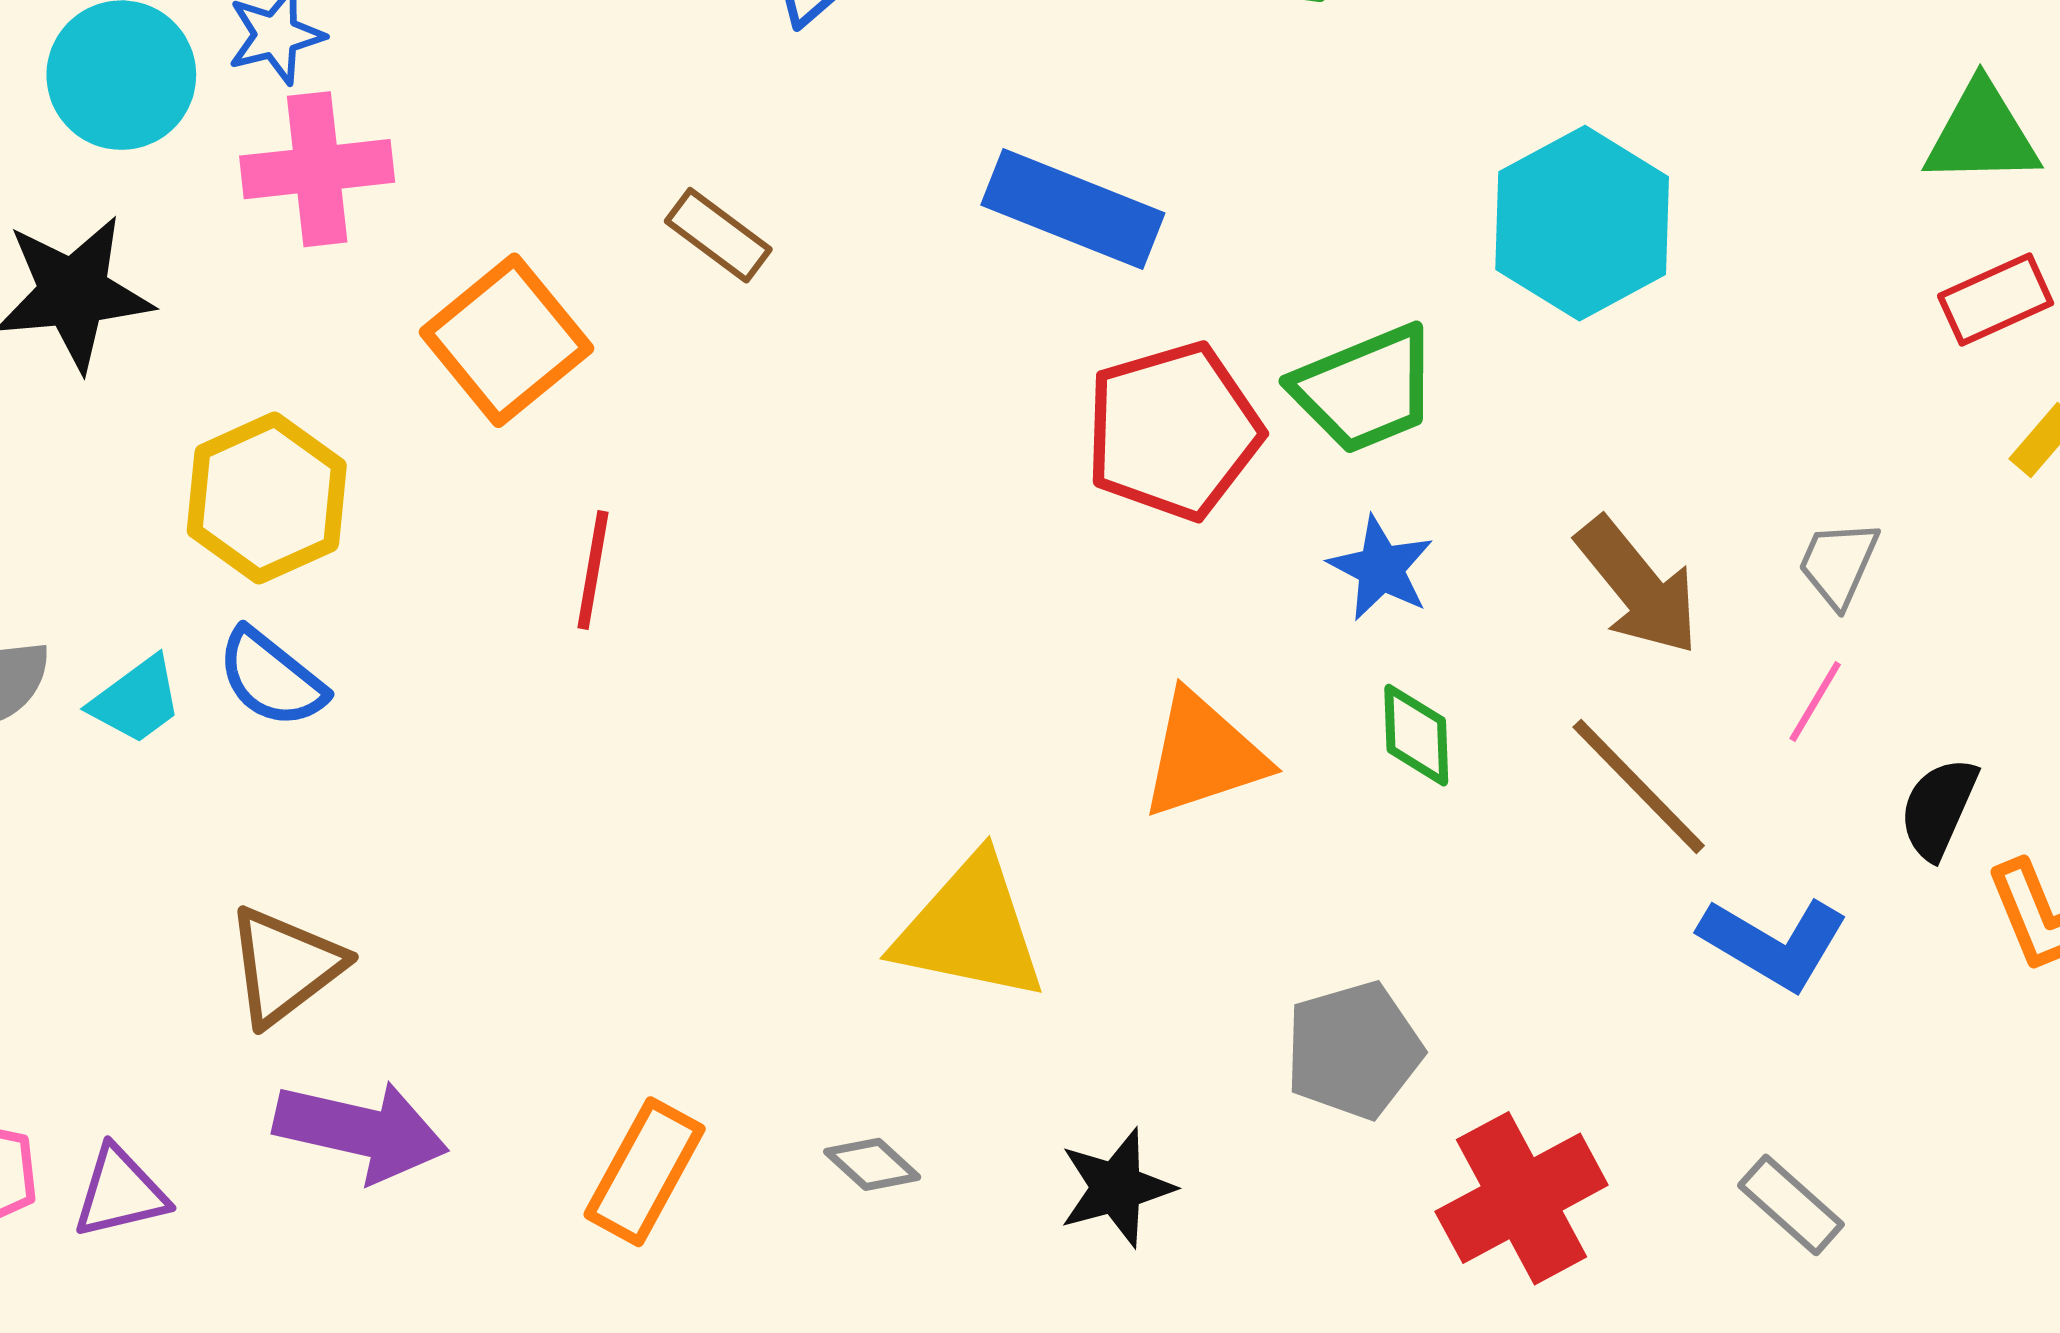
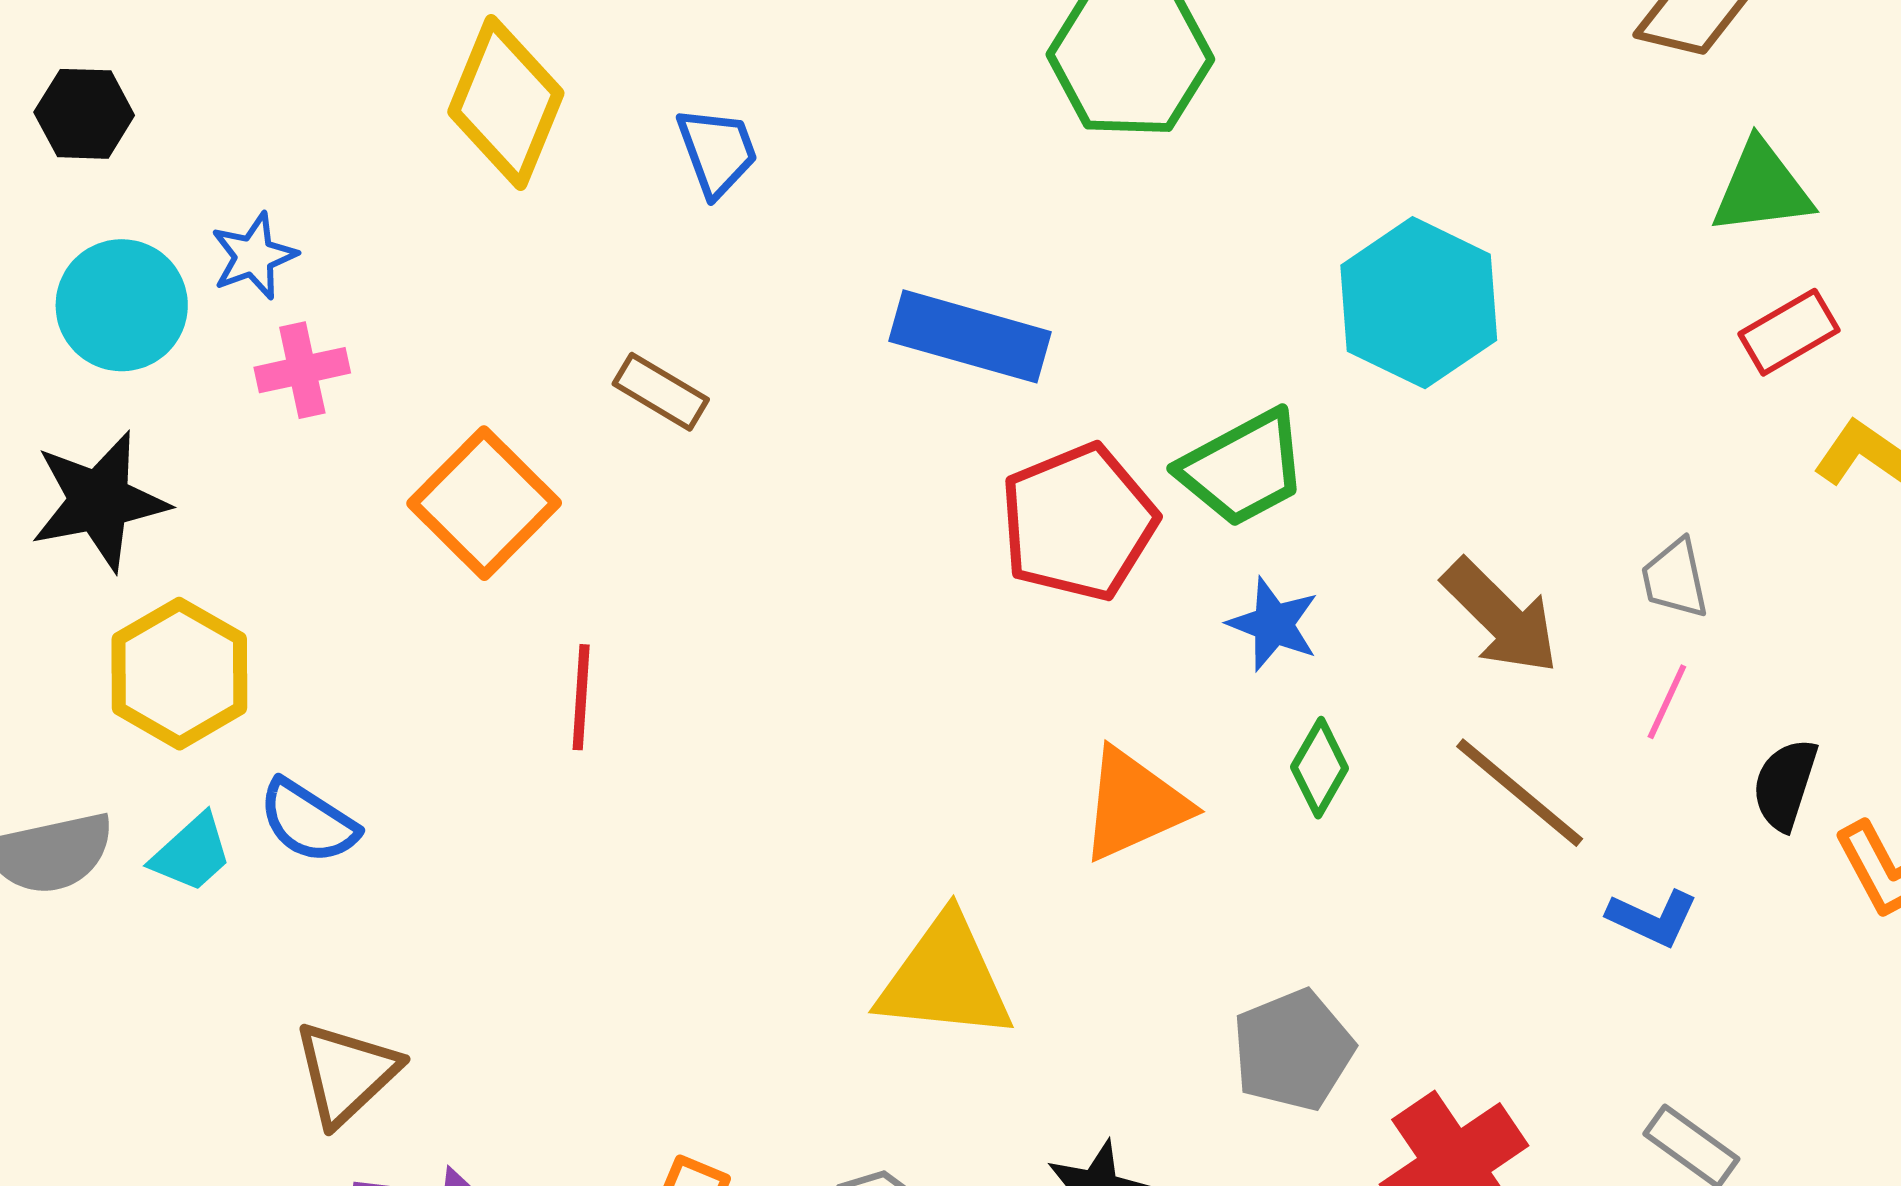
pink cross: (317, 169) -> (302, 370), size x0.7
yellow hexagon: (267, 498) -> (179, 674), moved
gray trapezoid: (1838, 564) -> (1675, 579), turned -30
green diamond: (1416, 735) -> (1320, 768), turned 38
blue L-shape: (1774, 943) -> (1653, 918), size x0.7

